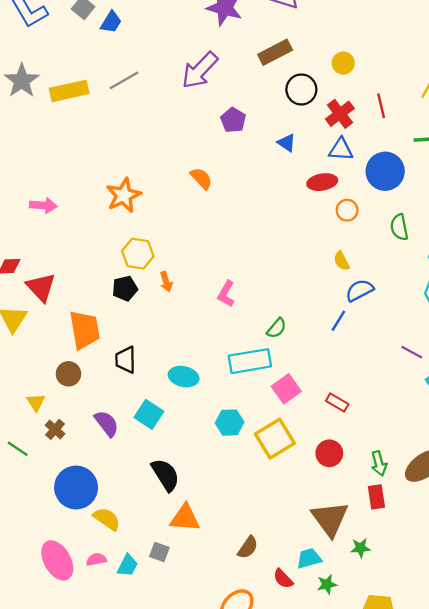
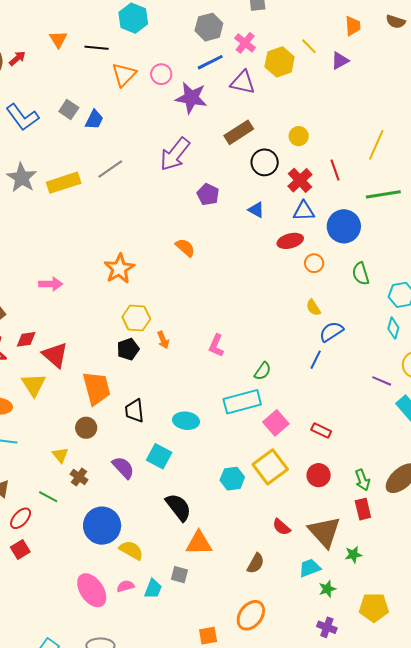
cyan hexagon: (230, 423) -> (232, 479), moved
red semicircle: (283, 579) -> (281, 527), moved

